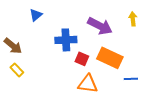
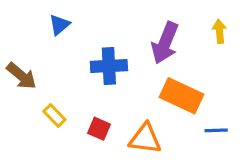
purple arrow: (100, 26) -> (165, 43), turned 85
red square: (82, 59) -> (99, 129), moved
yellow rectangle: (17, 70) -> (54, 115), moved

